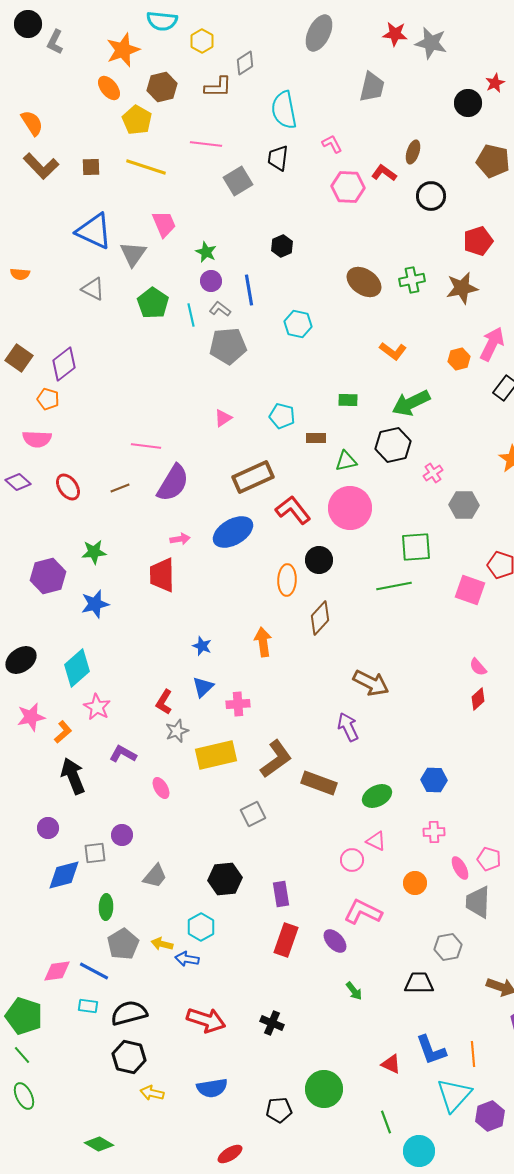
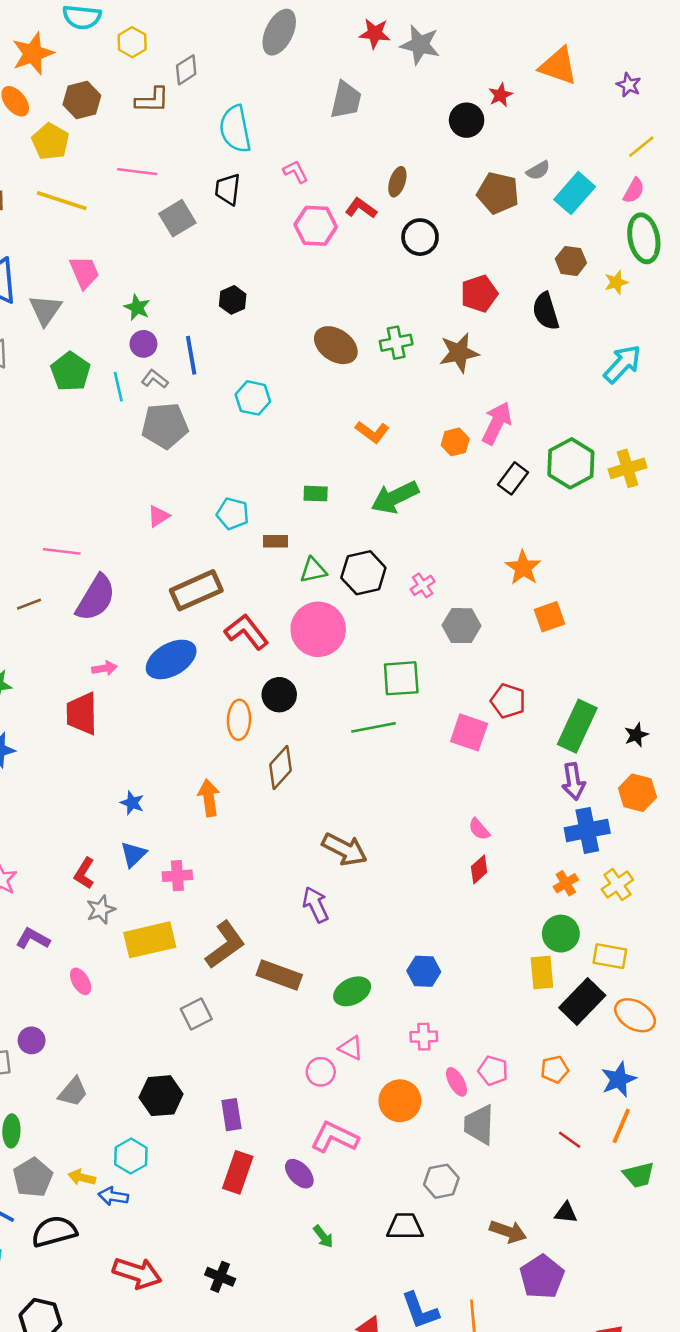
black hexagon: (393, 445) -> (363, 573), moved
orange circle: (415, 883) -> (400, 1101), size x1.4
black semicircle: (129, 1013) -> (54, 1232), moved

